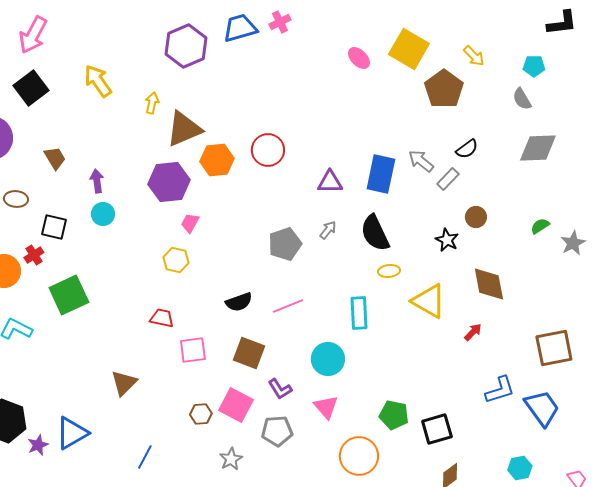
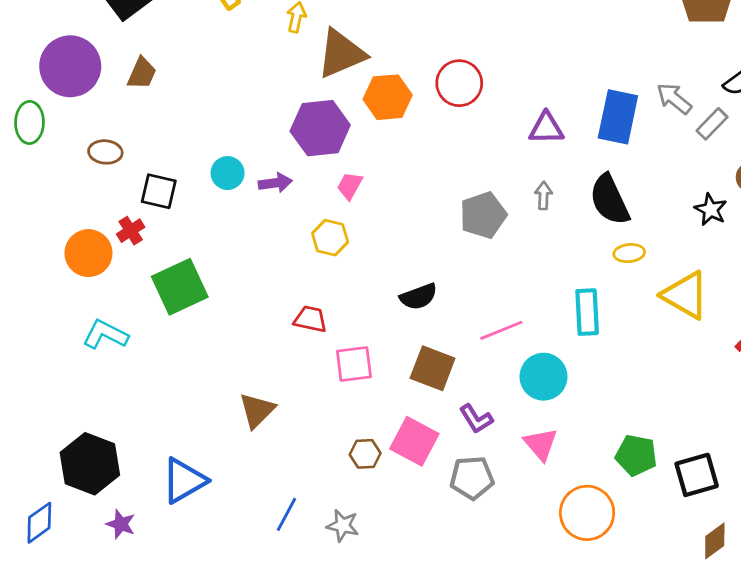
brown trapezoid: (55, 158) -> (142, 73), moved, turned 55
purple arrow: (97, 181) -> (275, 183), moved, turned 90
gray arrow: (328, 230) -> (544, 195), turned -36
pink line: (288, 306) -> (501, 330), moved
purple star: (38, 445) -> (121, 524), moved, turned -30
gray star: (231, 459) -> (343, 526), moved, turned -30

